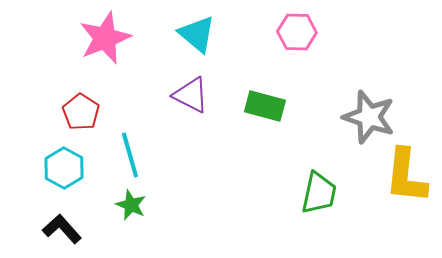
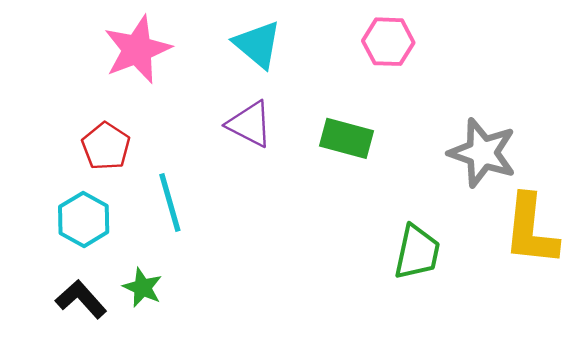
green star: (131, 205) -> (142, 287), moved

